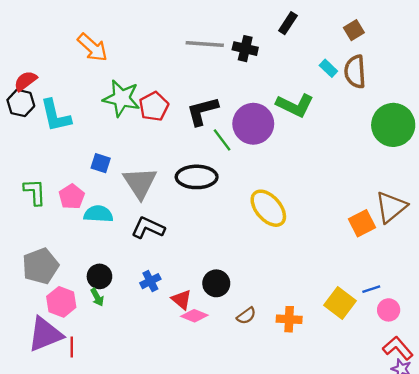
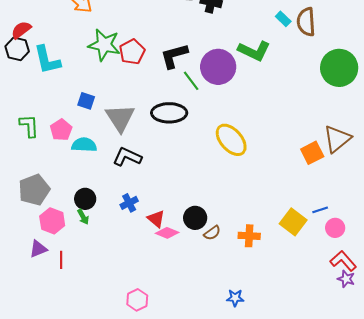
black circle: (216, 283) -> (195, 218), moved
purple triangle: (45, 334) -> (38, 249), size x0.6

